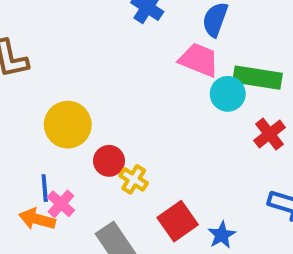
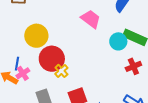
pink trapezoid: (199, 60) -> (91, 19), moved
red circle: (109, 161) -> (52, 59), size x1.6

